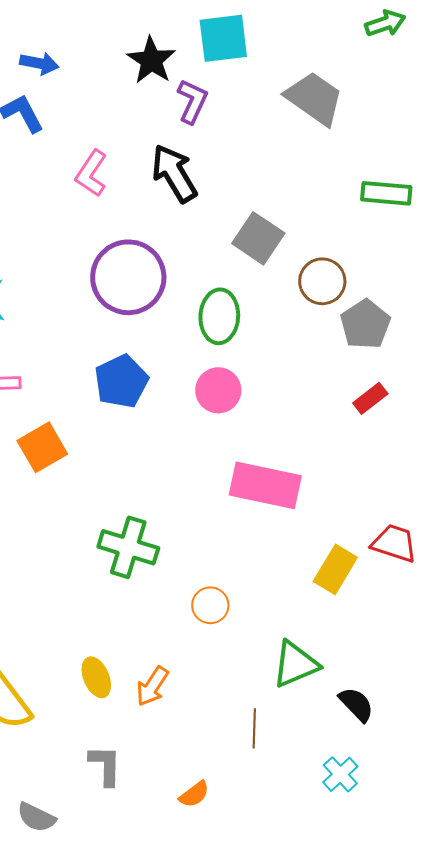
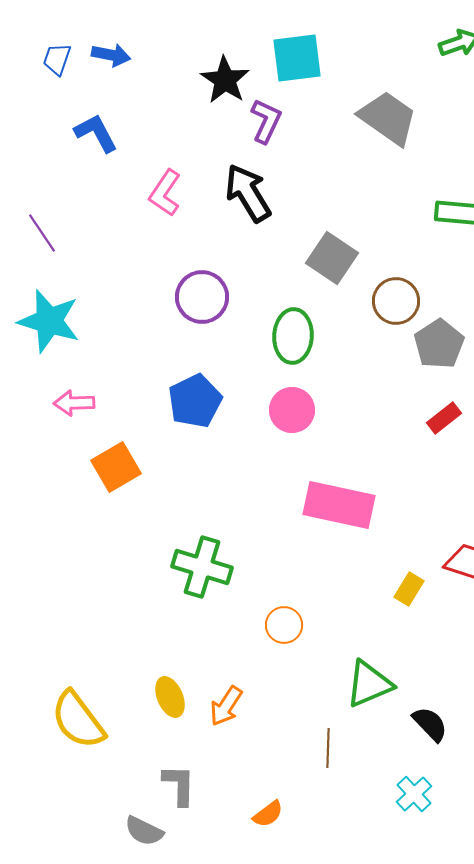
blue arrow: (39, 63) -> (111, 55), moved
purple circle: (128, 277) -> (202, 297), size x0.7
yellow rectangle: (335, 569) -> (409, 589), size x0.7
gray semicircle: (36, 817) -> (144, 831), moved

